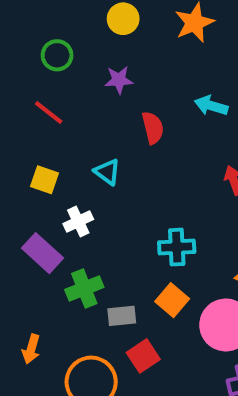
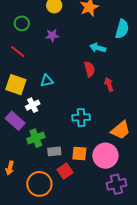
red semicircle: (153, 128) -> (89, 69), moved
cyan triangle: (107, 172) -> (47, 81), turned -48
yellow square: (44, 180) -> (16, 85), size x1.5
orange square: (172, 300) -> (79, 154), moved, turned -35

